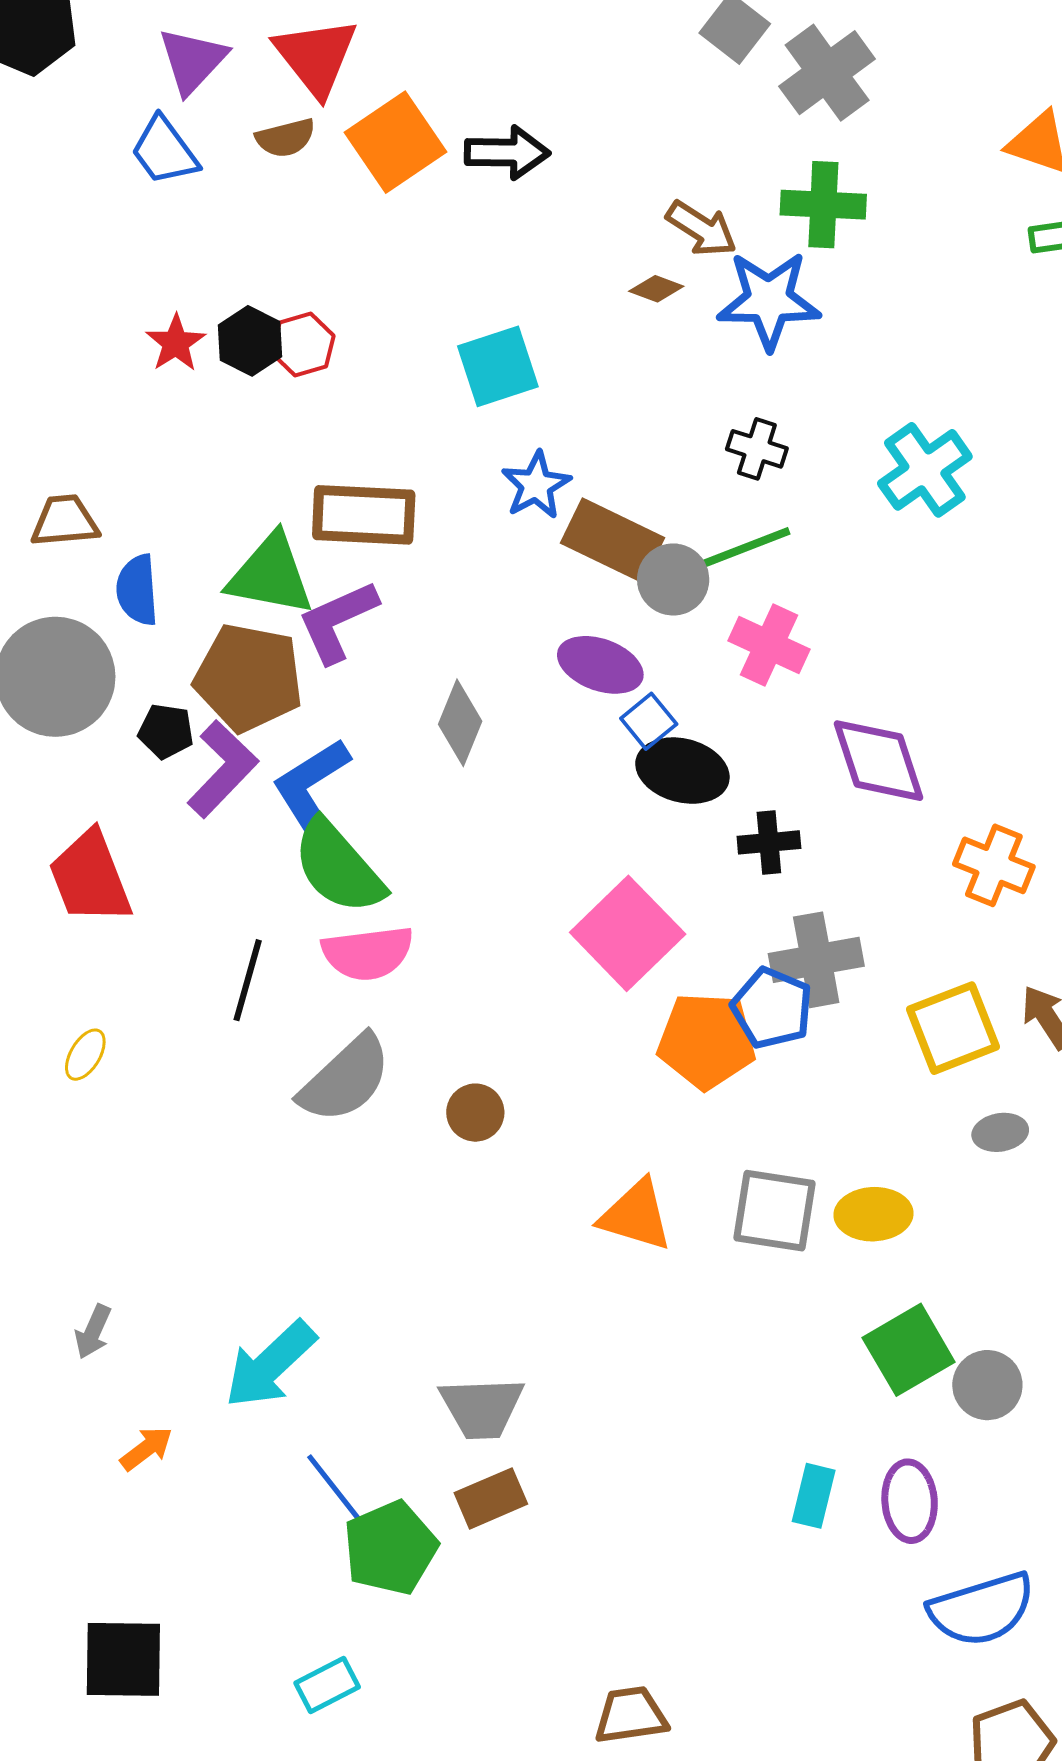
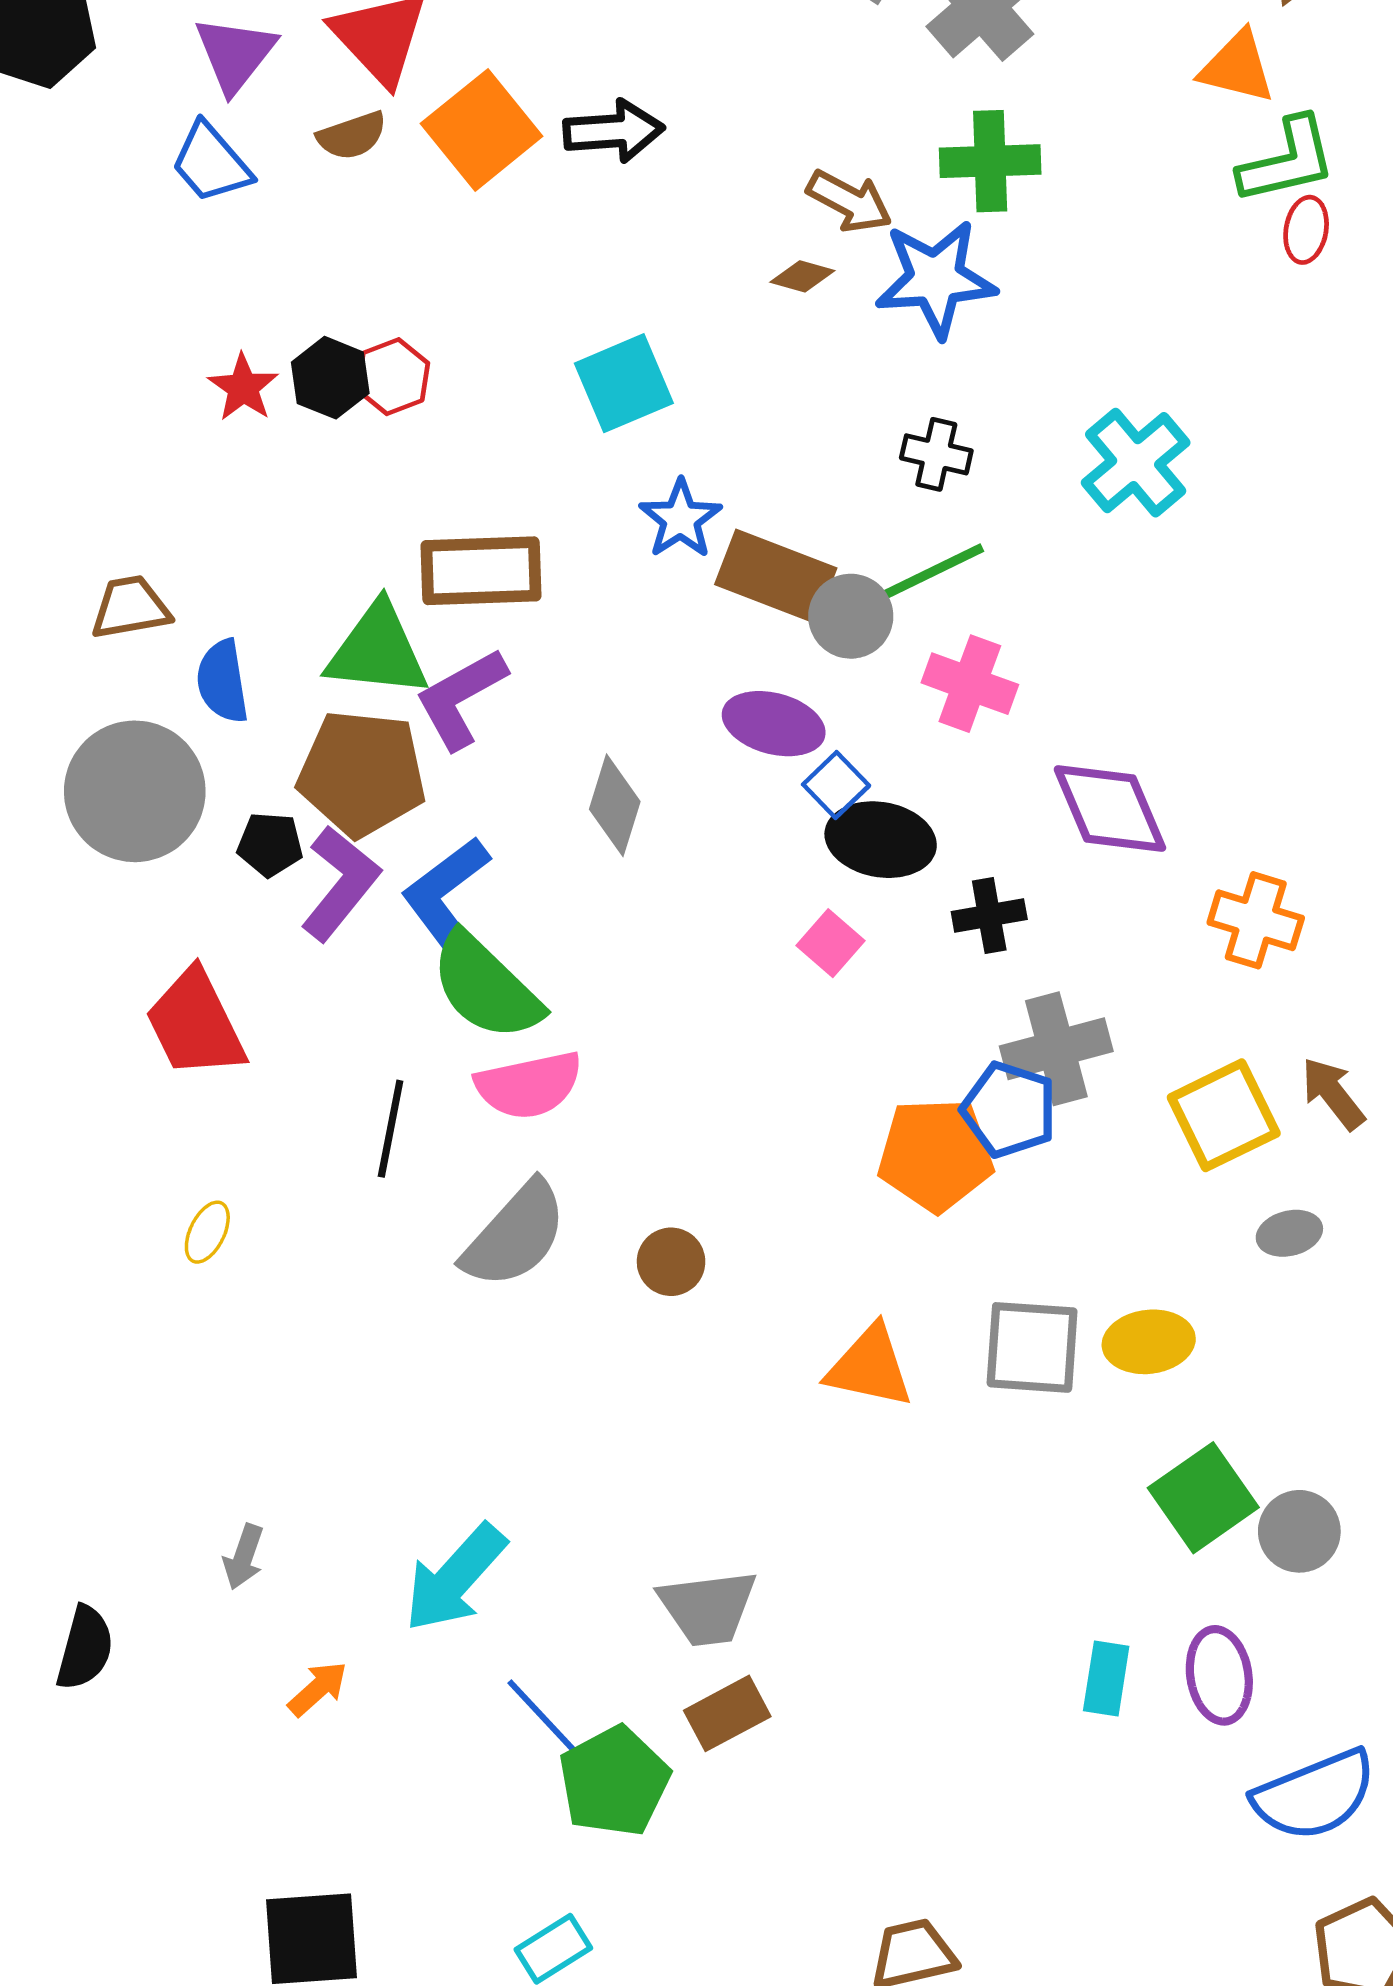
pink square: (628, 933) -> (831, 943), moved, size x0.5

